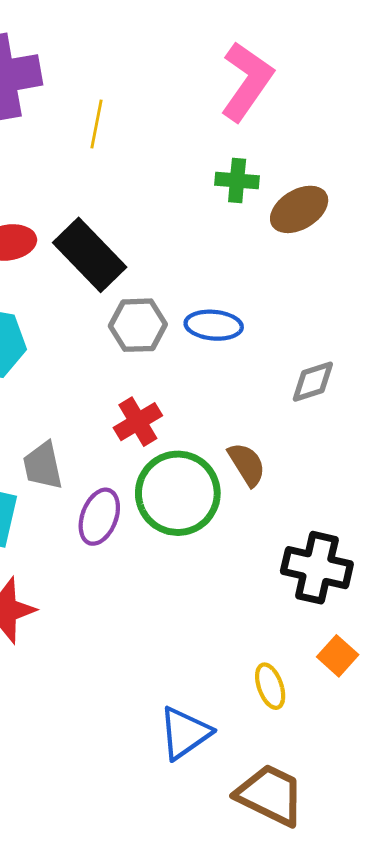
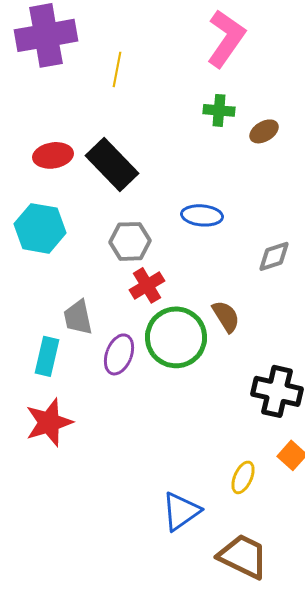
brown ellipse: (299, 209) -> (264, 131), size x0.7
gray hexagon: (138, 325) -> (130, 241), moved
yellow ellipse: (270, 686) -> (243, 477), turned 44

